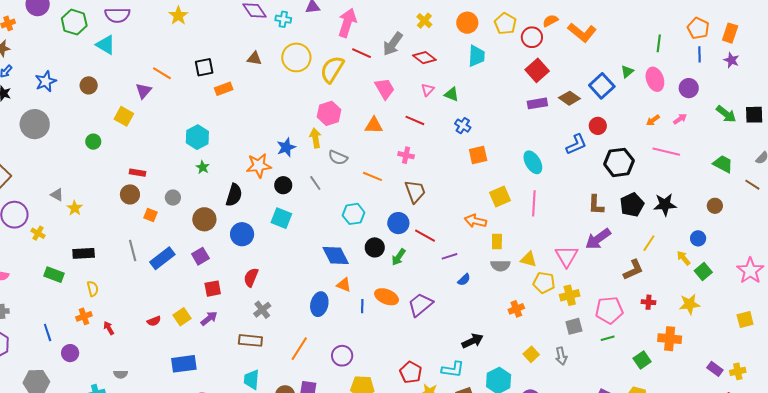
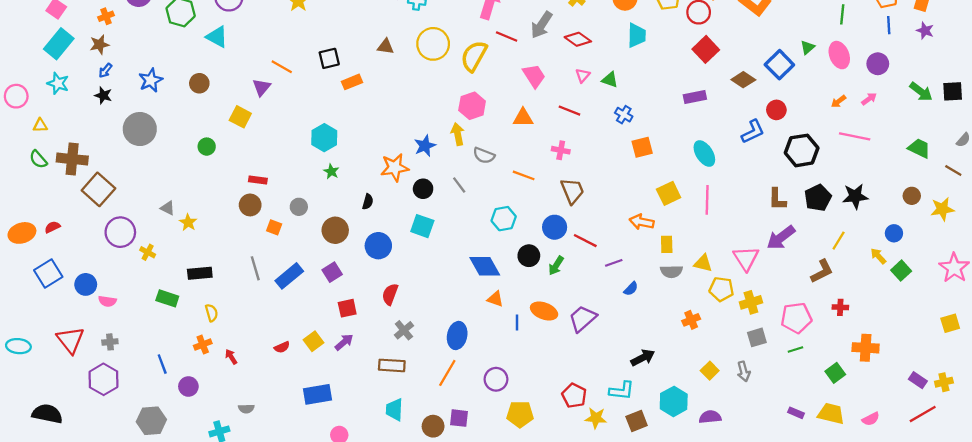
purple rectangle: (537, 103) -> (695, 97), moved
black semicircle: (234, 195) -> (368, 202), size x0.6
blue ellipse: (319, 304) -> (457, 335), moved
yellow star: (689, 304) -> (942, 209), moved

